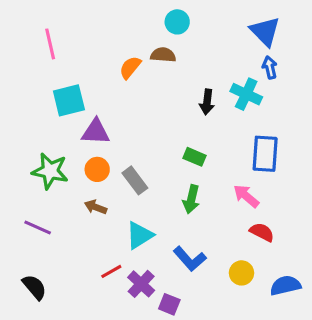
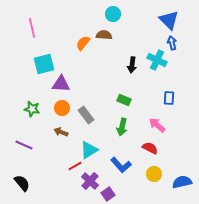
blue rectangle: (265, 154) -> (169, 98), size x0.6
green star: (50, 171) -> (32, 109), size x0.7
red semicircle: (262, 232) -> (150, 148), moved
red line: (111, 271) -> (75, 166), moved
purple square: (169, 304) -> (108, 194), turned 32

